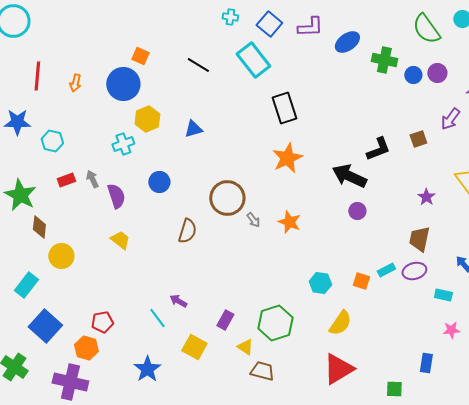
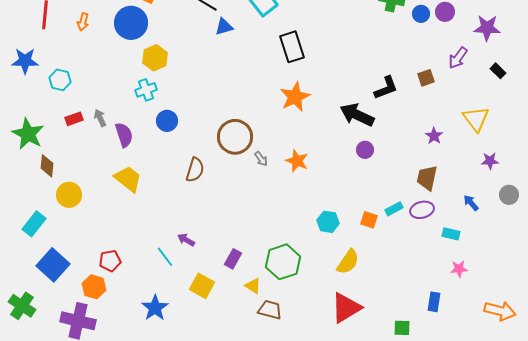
blue triangle: (193, 129) -> (224, 27), moved
cyan cross: (123, 144) -> (146, 90), moved
yellow trapezoid: (120, 240) -> (128, 179), size x1.4

